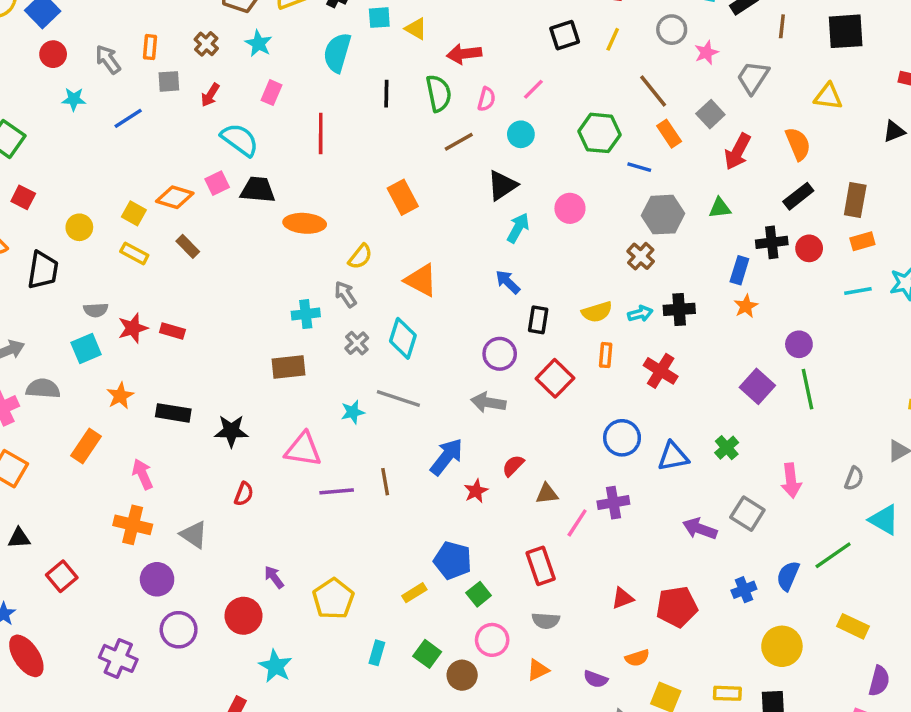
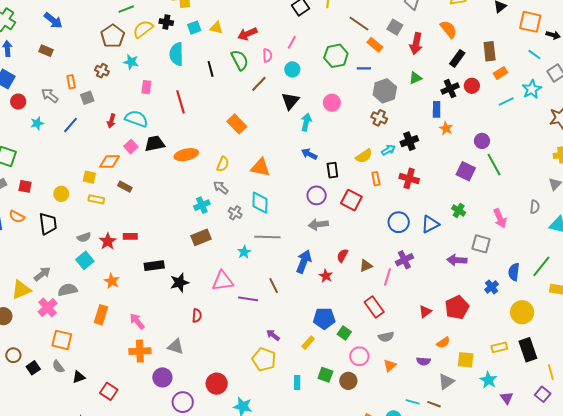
red arrow: (210, 95) -> (111, 121), moved
black rectangle: (173, 413) -> (154, 266), moved
purple line: (337, 491) -> (248, 299), turned 30
green line: (833, 555) -> (541, 266), moved
purple arrow: (274, 577) -> (273, 335), moved

